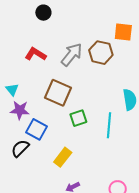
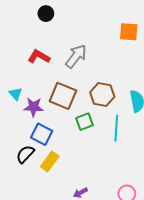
brown hexagon: (101, 53) -> (102, 95), moved
purple star: (20, 110) -> (34, 107), moved
yellow rectangle: (63, 157) -> (50, 161), moved

